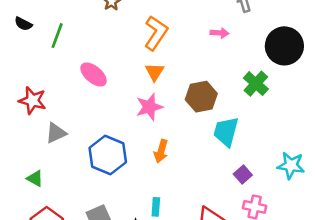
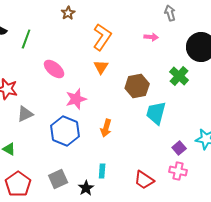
pink star: (149, 107) -> (76, 99), moved
purple square: (243, 174) -> (179, 148), moved

